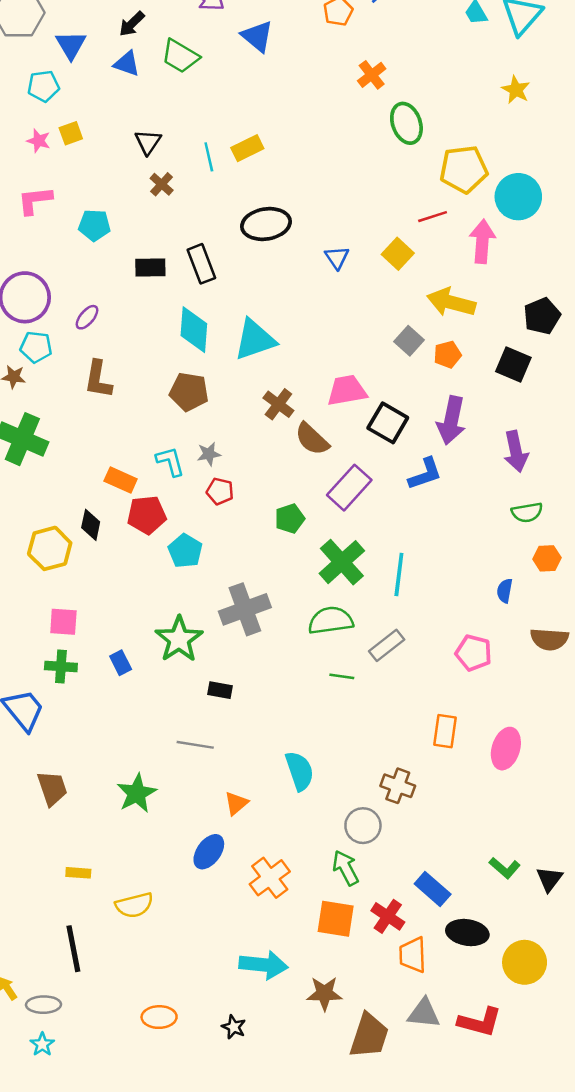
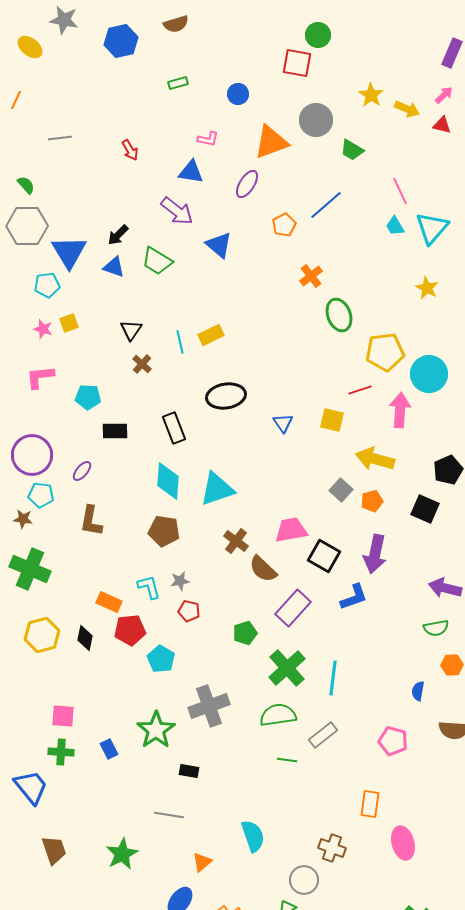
blue triangle: (71, 45) -> (69, 252), size x1.4
yellow square: (398, 254) -> (332, 420), turned -30
black rectangle: (150, 268) -> (115, 431), moved
purple arrow: (516, 451) -> (445, 588), moved, turned 116
yellow hexagon: (50, 548) -> (42, 635), moved
pink ellipse: (506, 749) -> (403, 843), moved, turned -32

